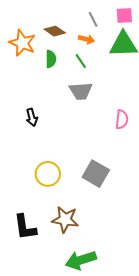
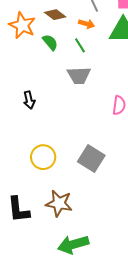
green semicircle: (51, 59) -> (50, 42), turned -42

